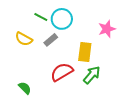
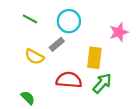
green line: (41, 17) -> (30, 19), moved
yellow semicircle: (24, 39) -> (34, 57), moved
red semicircle: (62, 72) -> (69, 80), turned 35

